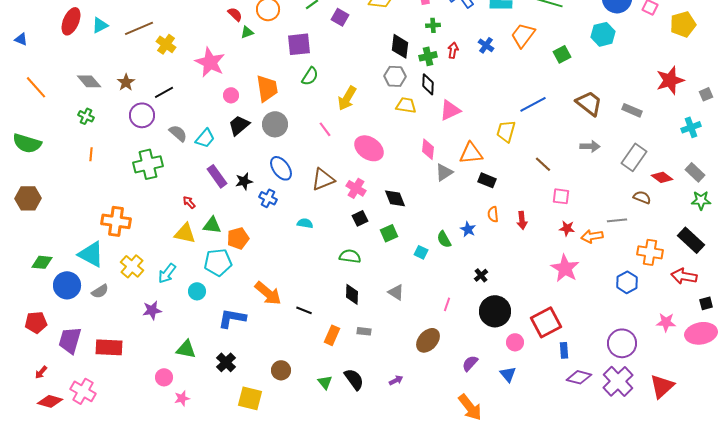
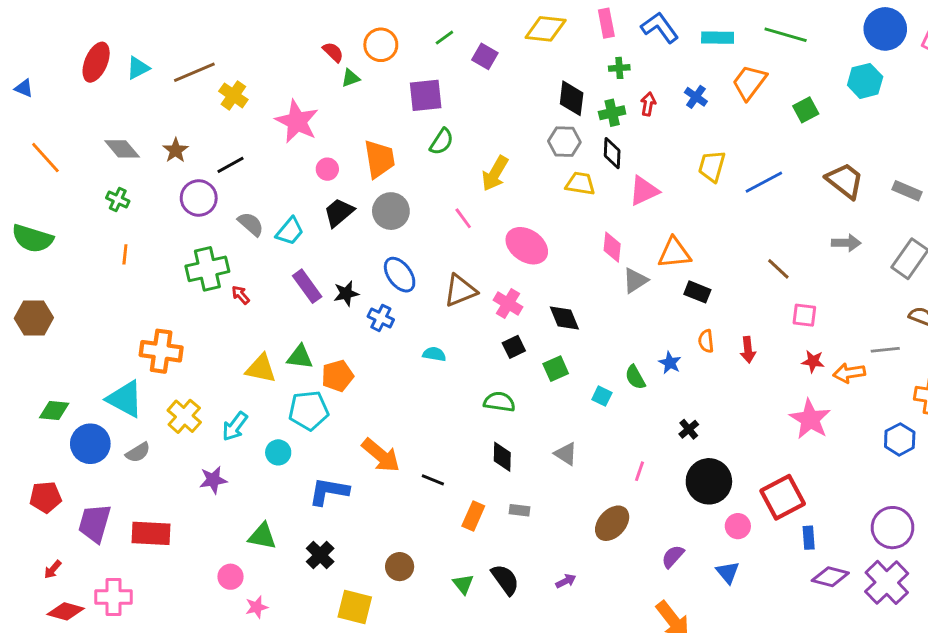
yellow trapezoid: (506, 131) -> (712, 166), moved
red arrow: (189, 202) -> (241, 295), moved
pink cross: (83, 391) -> (113, 597), turned -30

